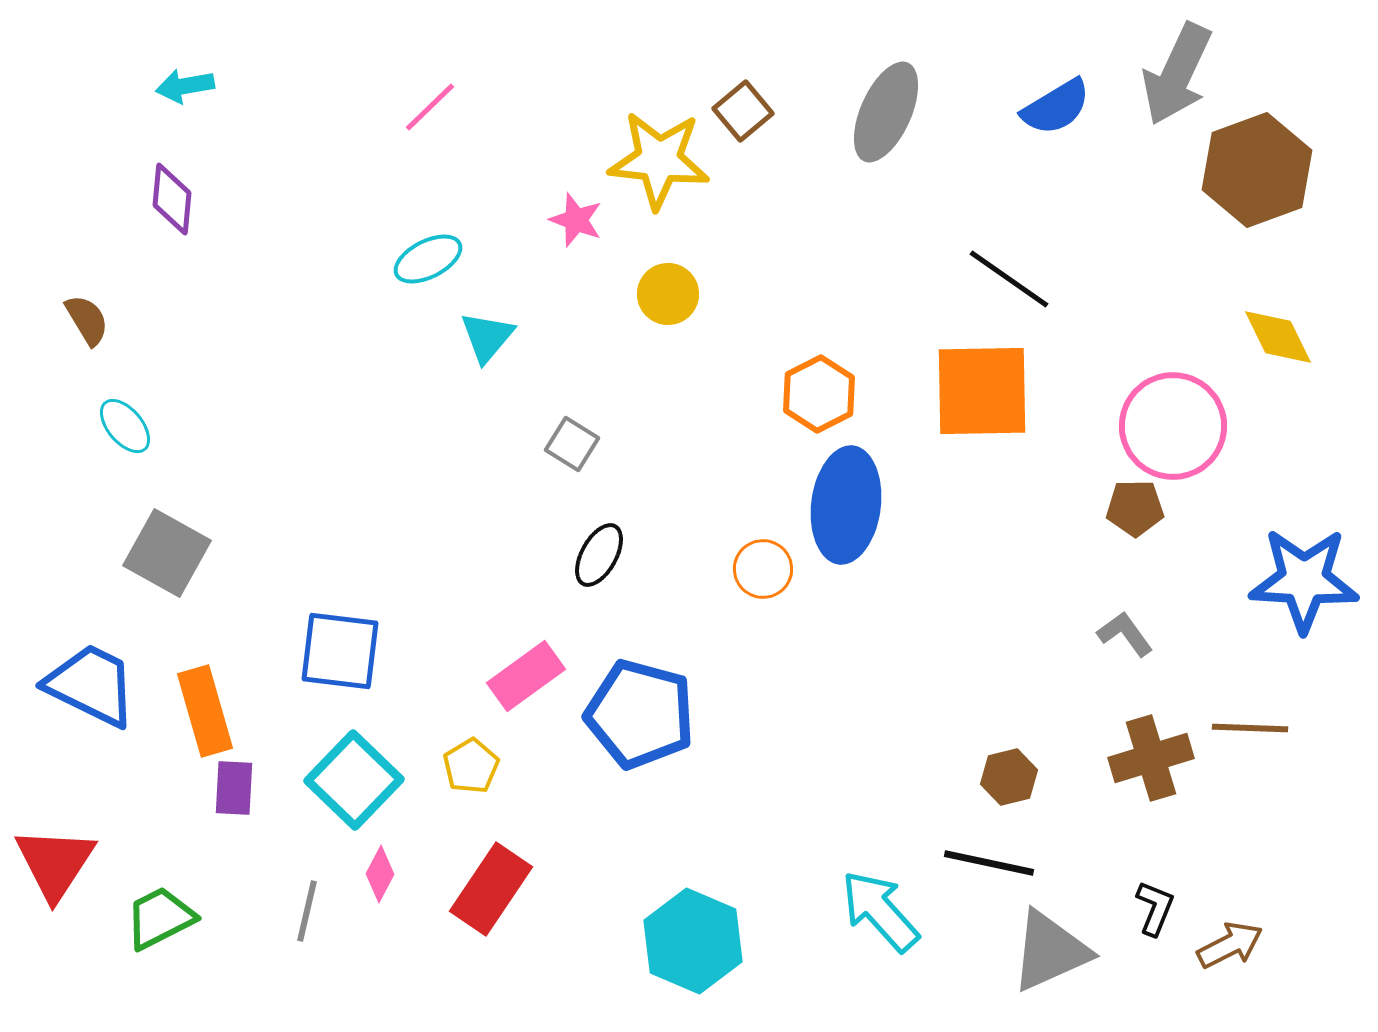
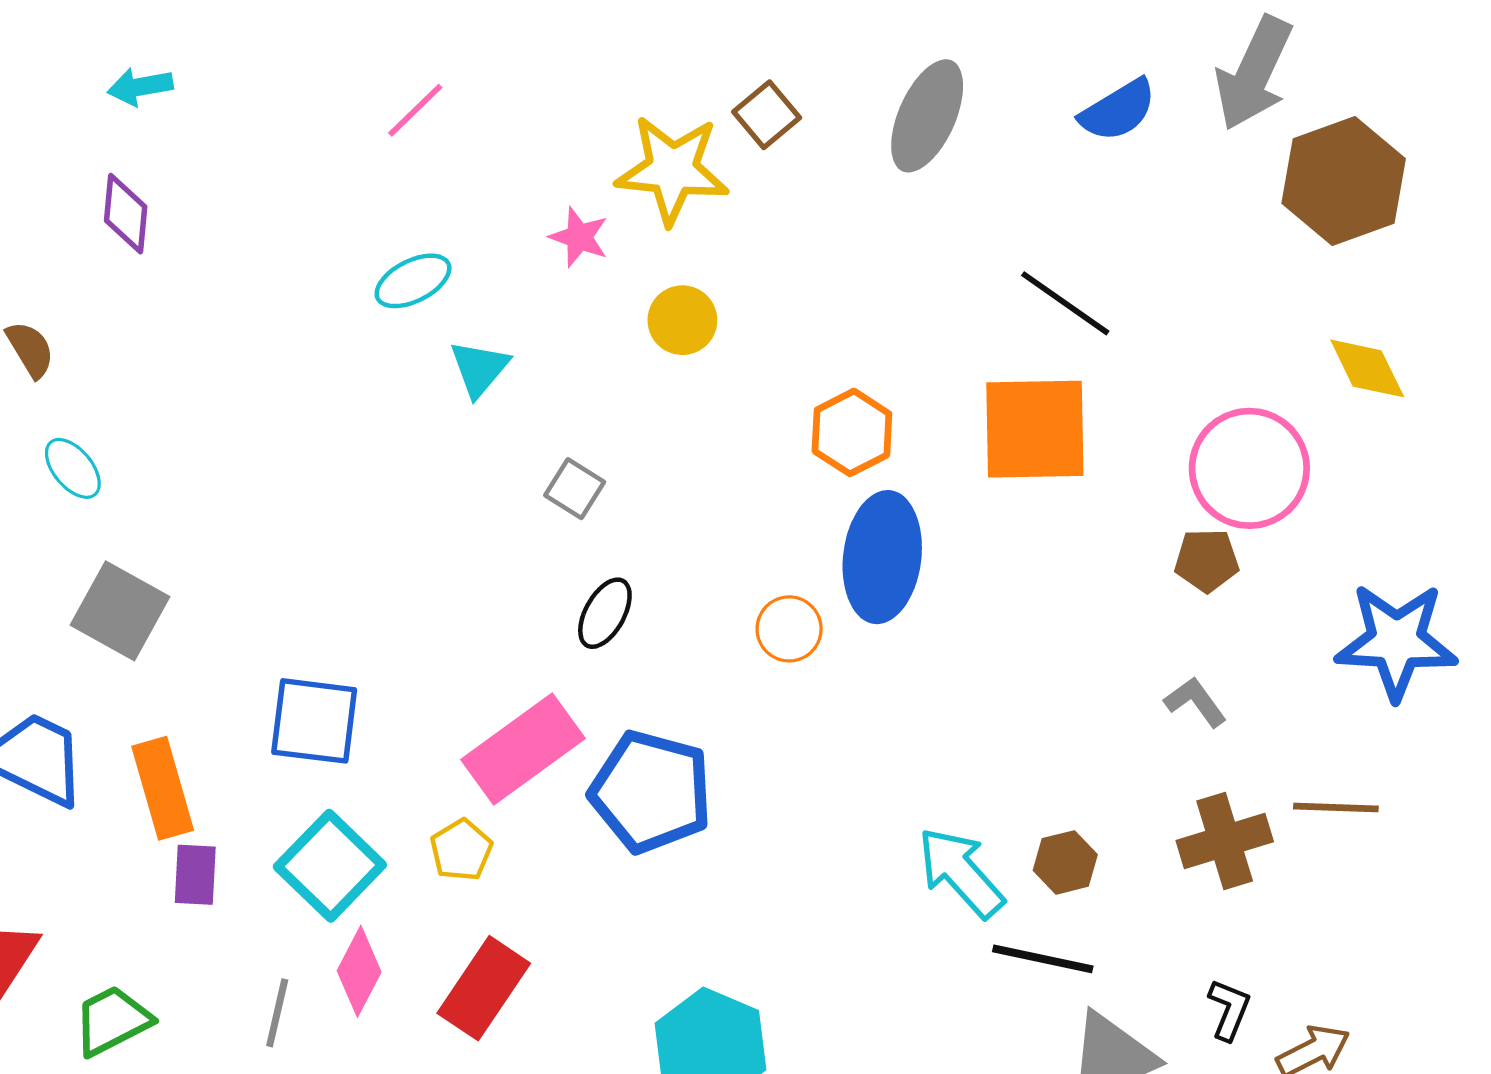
pink rectangle: (526, 676) -> (523, 749), size x1.4
pink diamond: (380, 874) -> (359, 971), size x1.4
cyan arrow: (880, 911) -> (961, 873), moved

